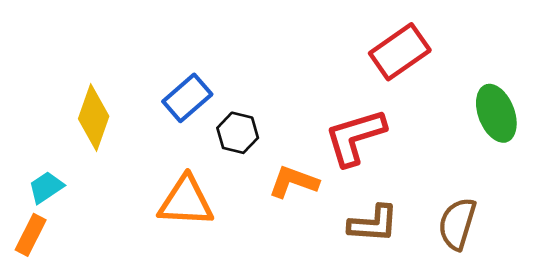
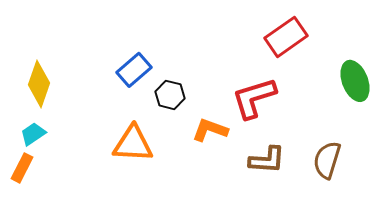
yellow diamond: (94, 117) -> (39, 84), moved

